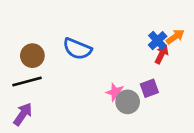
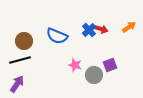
blue cross: (158, 41) -> (89, 30), moved
red arrow: (162, 54) -> (101, 29), moved, turned 80
pink star: (115, 92) -> (75, 65), moved

